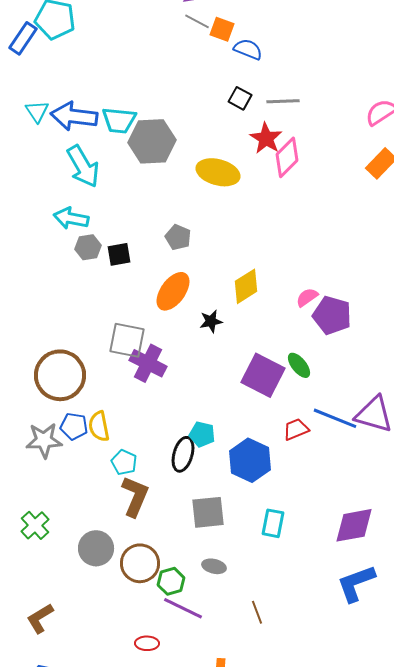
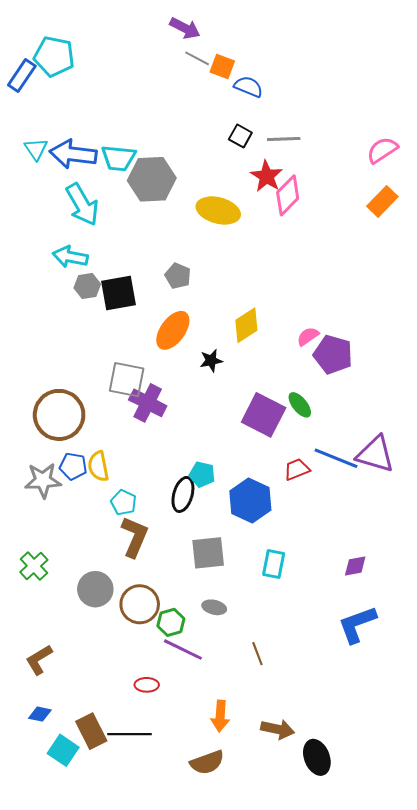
black square: (119, 254) -> (118, 293), size x1.5
purple diamond: (354, 525) -> (355, 566), size x0.6

